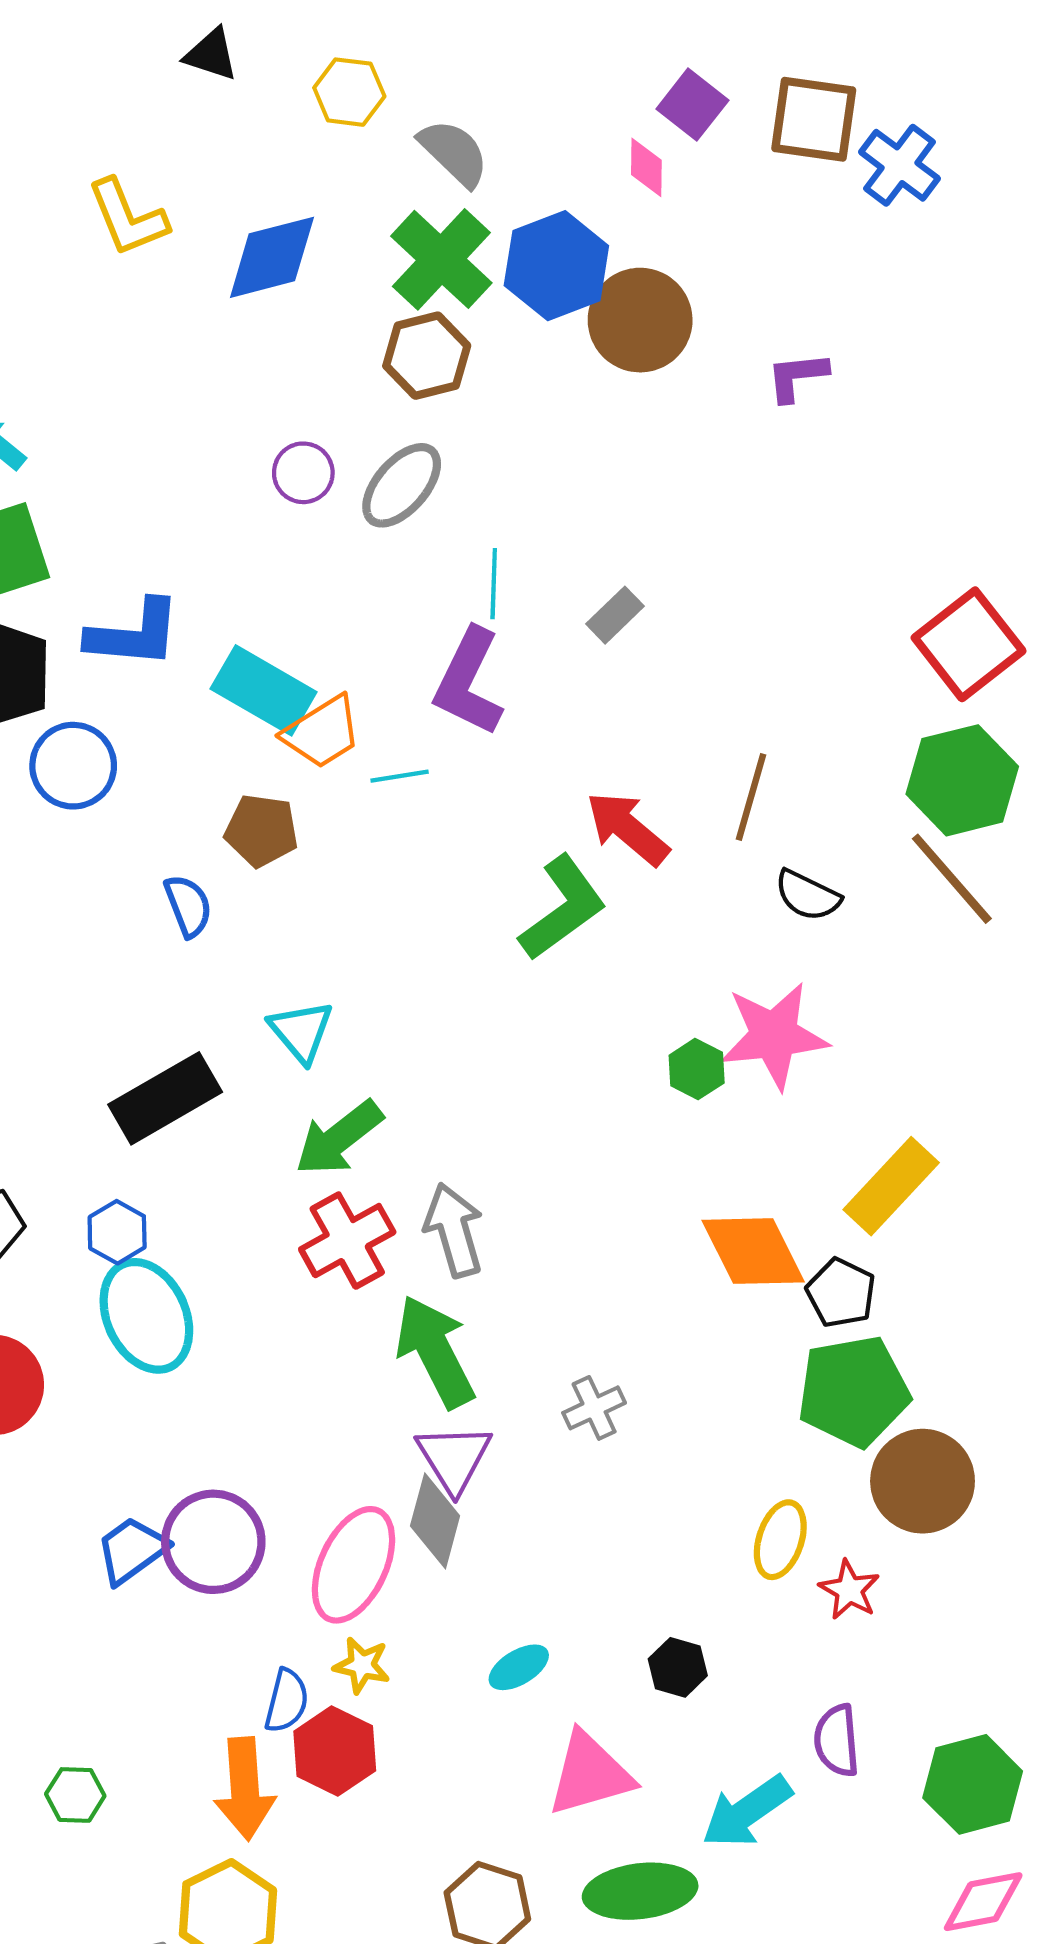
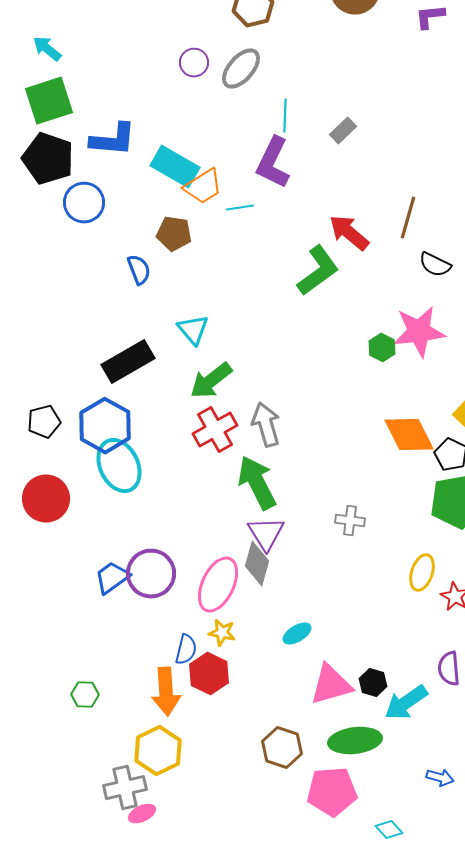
blue hexagon: (117, 1232) -> (105, 426), size x1.8
gray cross: (594, 1408) -> (350, 521), moved, turned 32
black hexagon: (678, 1667) -> (373, 683), moved

